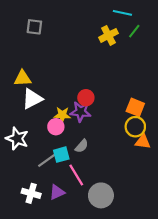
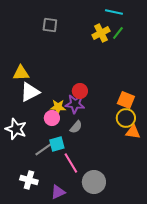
gray square: (34, 27) -> (50, 25), moved
green line: (134, 31) -> (118, 33), moved
gray semicircle: (82, 146) -> (76, 127), moved
purple triangle: (57, 192) -> (58, 192), moved

